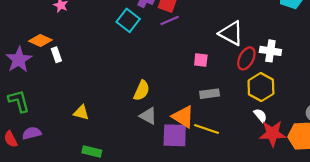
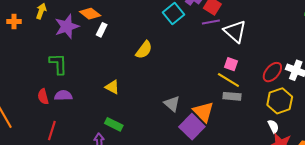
white triangle: (231, 33) -> (235, 31), moved
white rectangle: (56, 55) -> (102, 30), turned 32
yellow semicircle: (142, 91) -> (144, 50), moved
yellow line: (207, 129) -> (228, 80), moved
purple square: (175, 135) -> (192, 127), turned 30

